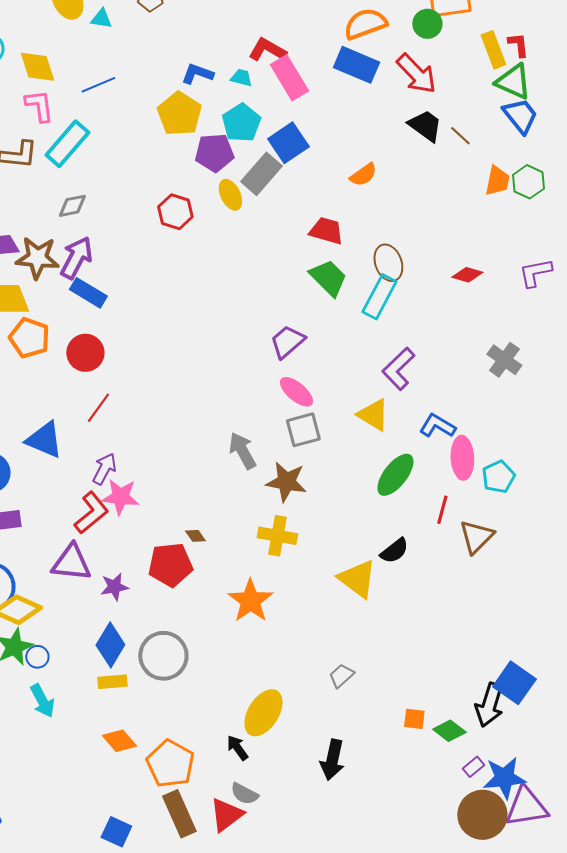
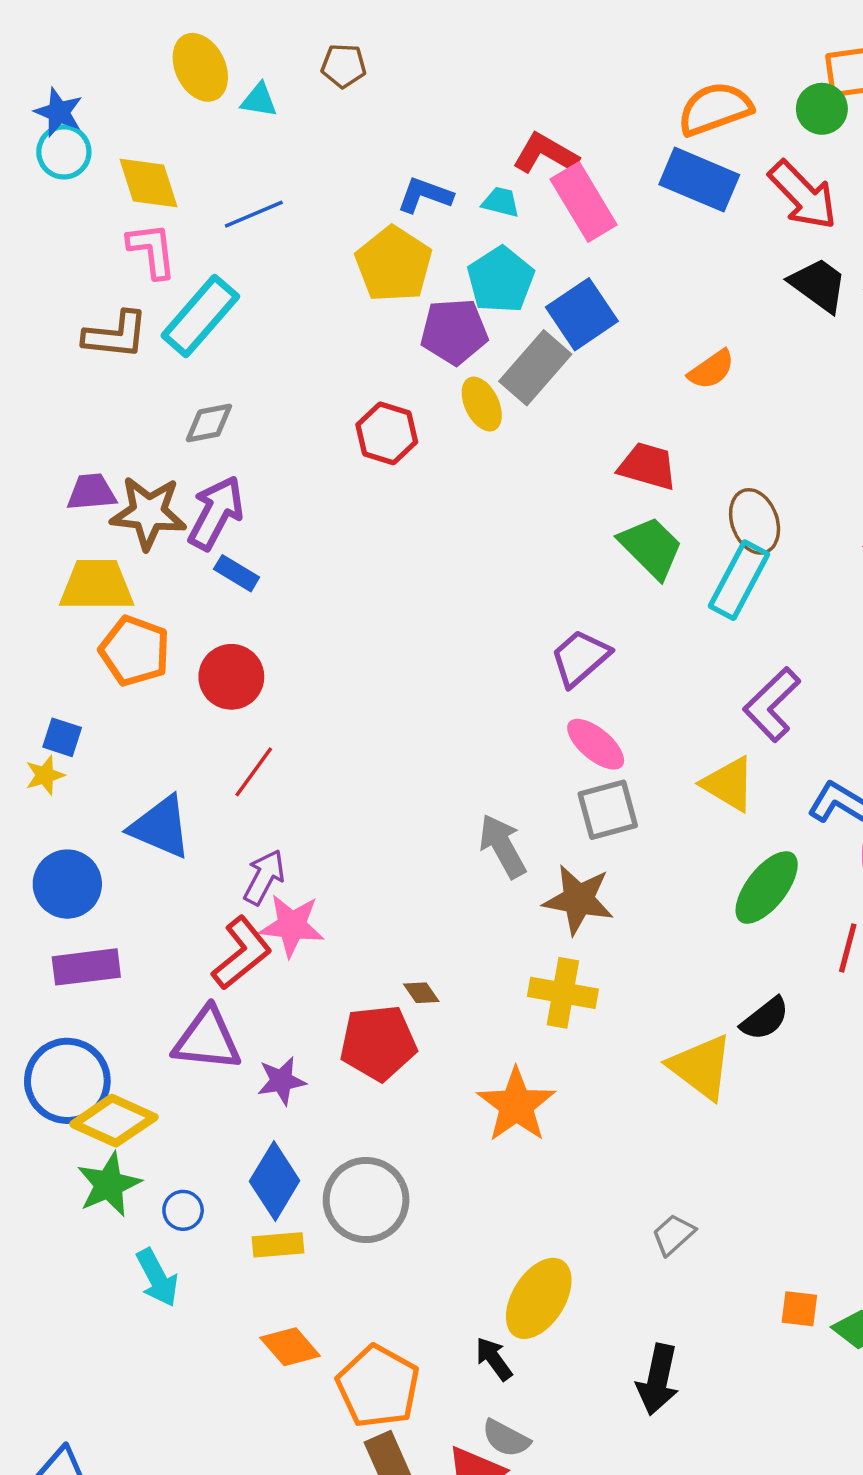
blue rectangle: (88, 293) -> (237, 573), size x0.7
blue circle: (37, 657) -> (183, 1210), moved

